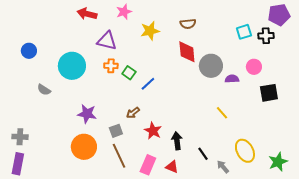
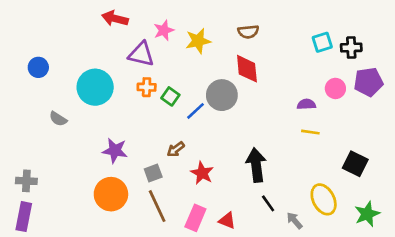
pink star: (124, 12) -> (164, 30), moved
purple pentagon: (279, 15) -> (368, 82), moved
gray circle: (211, 66) -> (222, 95), moved
black square: (269, 93) -> (355, 164), moved, turned 36
yellow line: (222, 113) -> (310, 132), moved, turned -40
black arrow: (177, 141) -> (256, 165), moved, size x1.4

